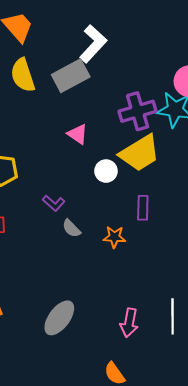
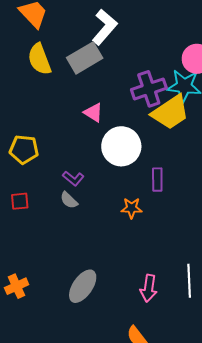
yellow trapezoid: (140, 153) -> (170, 112), moved
white circle: (106, 171) -> (121, 146), size x1.8
gray semicircle: (71, 228) -> (69, 200), moved

